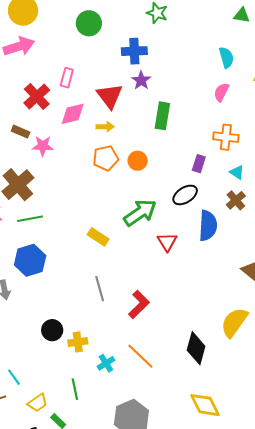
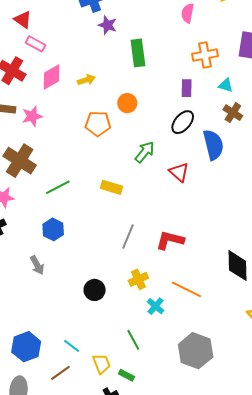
pink rectangle: (67, 78) -> (36, 44), turned -60
red triangle: (110, 96) -> (23, 20), moved, size x0.7
orange pentagon: (106, 158) -> (98, 124), moved, turned 30
green arrow: (140, 213) -> (145, 152), size x0.7
green line: (30, 219) -> (58, 187), moved
blue hexagon: (30, 260) -> (53, 229), size x0.7
gray line: (100, 289) -> (128, 236), turned 55
red L-shape: (139, 304) -> (170, 240), turned -104
yellow cross: (78, 342) -> (138, 279), moved
yellow trapezoid: (38, 403) -> (101, 364), turned -60

